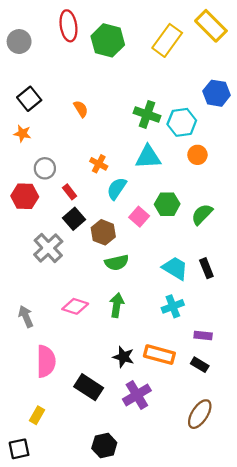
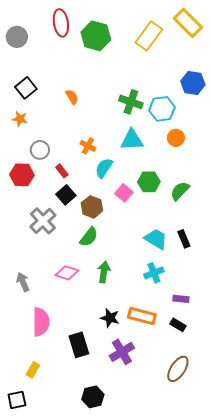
green semicircle: (117, 263) -> (89, 237), moved, turned -40
black rectangle: (89, 387) -> (79, 345), turned 40

